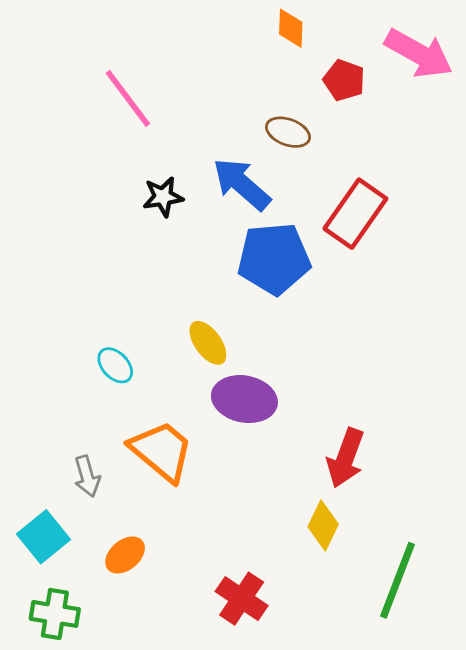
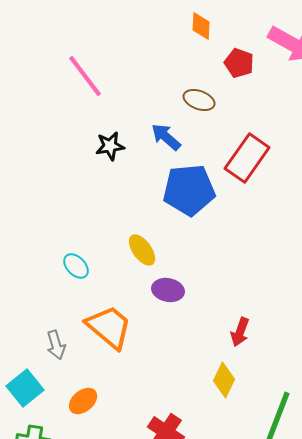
blue arrow: (242, 184) -> (166, 137), size x0.7
purple ellipse: (244, 399) -> (168, 290), size x0.7
red arrow: (346, 458) -> (240, 332), size x0.7

